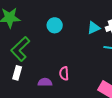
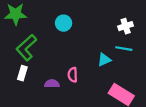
cyan triangle: (94, 28) -> (104, 60), moved

